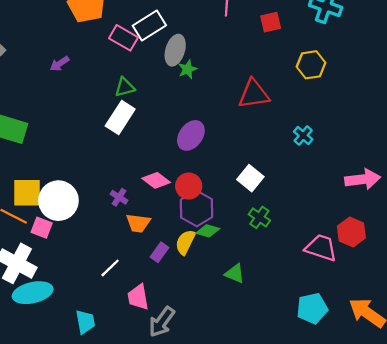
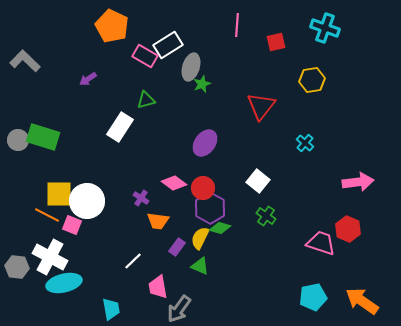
red triangle: (254, 94) -> (261, 106), turned -44
white rectangle: (120, 118) -> (120, 127), moved
green triangle: (235, 274) -> (200, 266), moved

